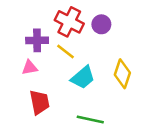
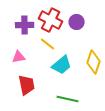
purple cross: (37, 40) -> (25, 25), moved

